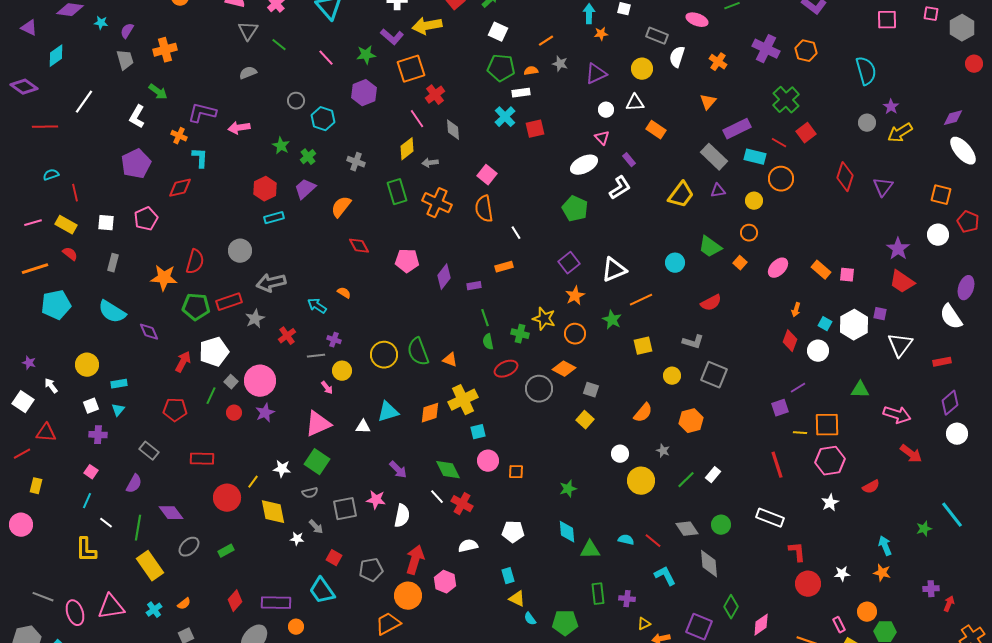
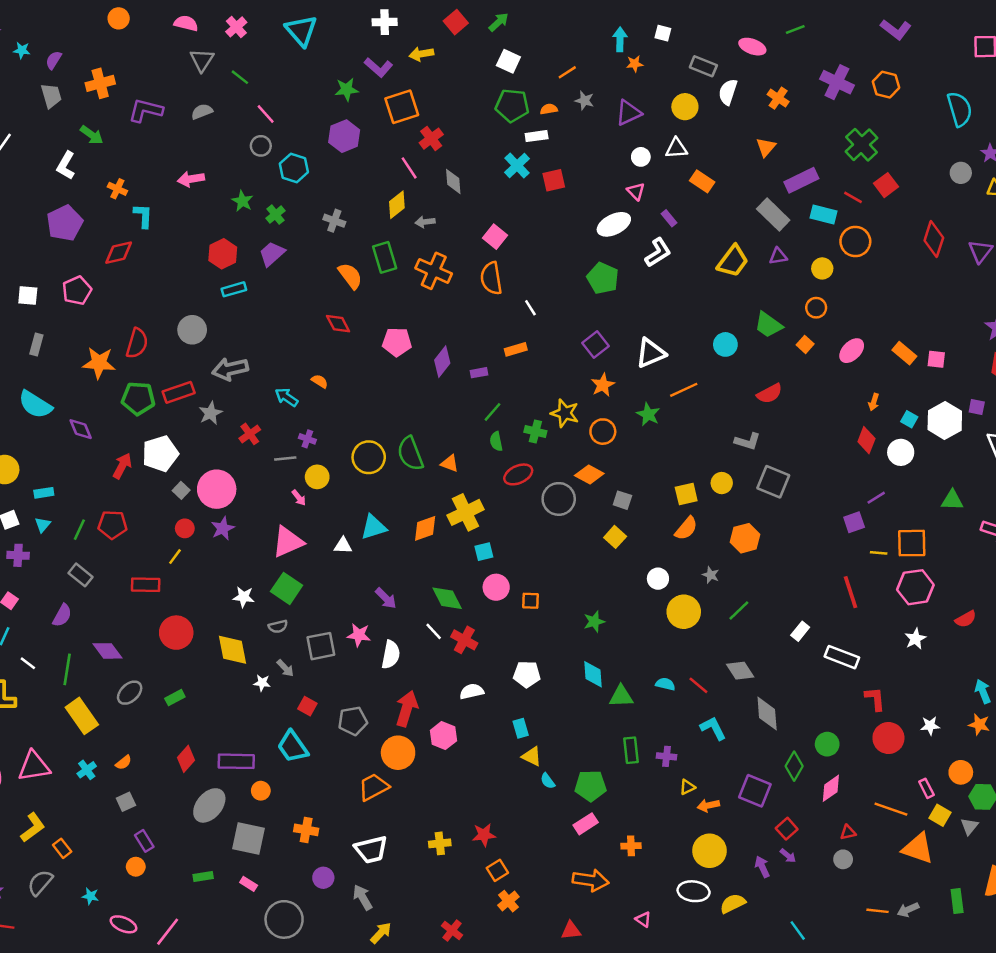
yellow arrow: (427, 26) -> (421, 54), size x0.7
pink line: (326, 58) -> (266, 114), moved
purple L-shape: (202, 113) -> (146, 110), moved
orange semicircle: (341, 207) -> (350, 276), moved, turned 105
green line: (485, 318) -> (492, 412), turned 60
yellow square: (643, 346) -> (686, 494), moved
green line: (211, 396) -> (79, 530), moved
white rectangle: (713, 475) -> (800, 631), moved
yellow line: (253, 482) -> (175, 557), moved
green circle: (721, 525) -> (827, 744), moved

